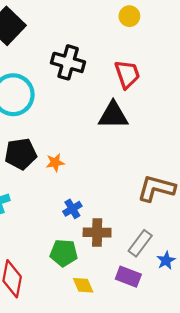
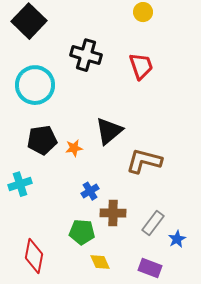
black triangle: (113, 115) -> (109, 131), moved, turned -40
brown L-shape: (156, 188) -> (144, 161), moved
purple rectangle: (128, 277) -> (150, 268), moved

